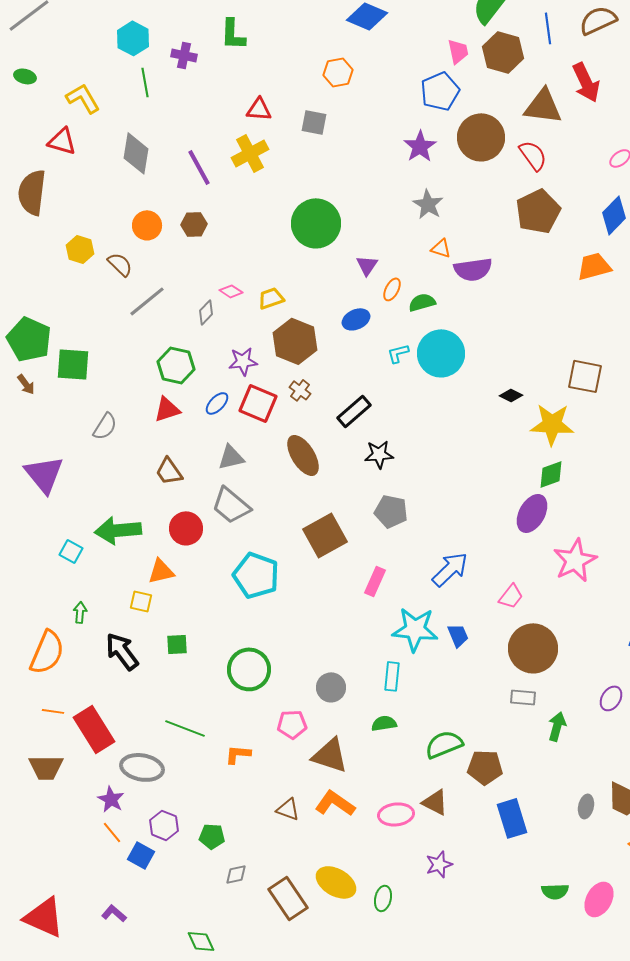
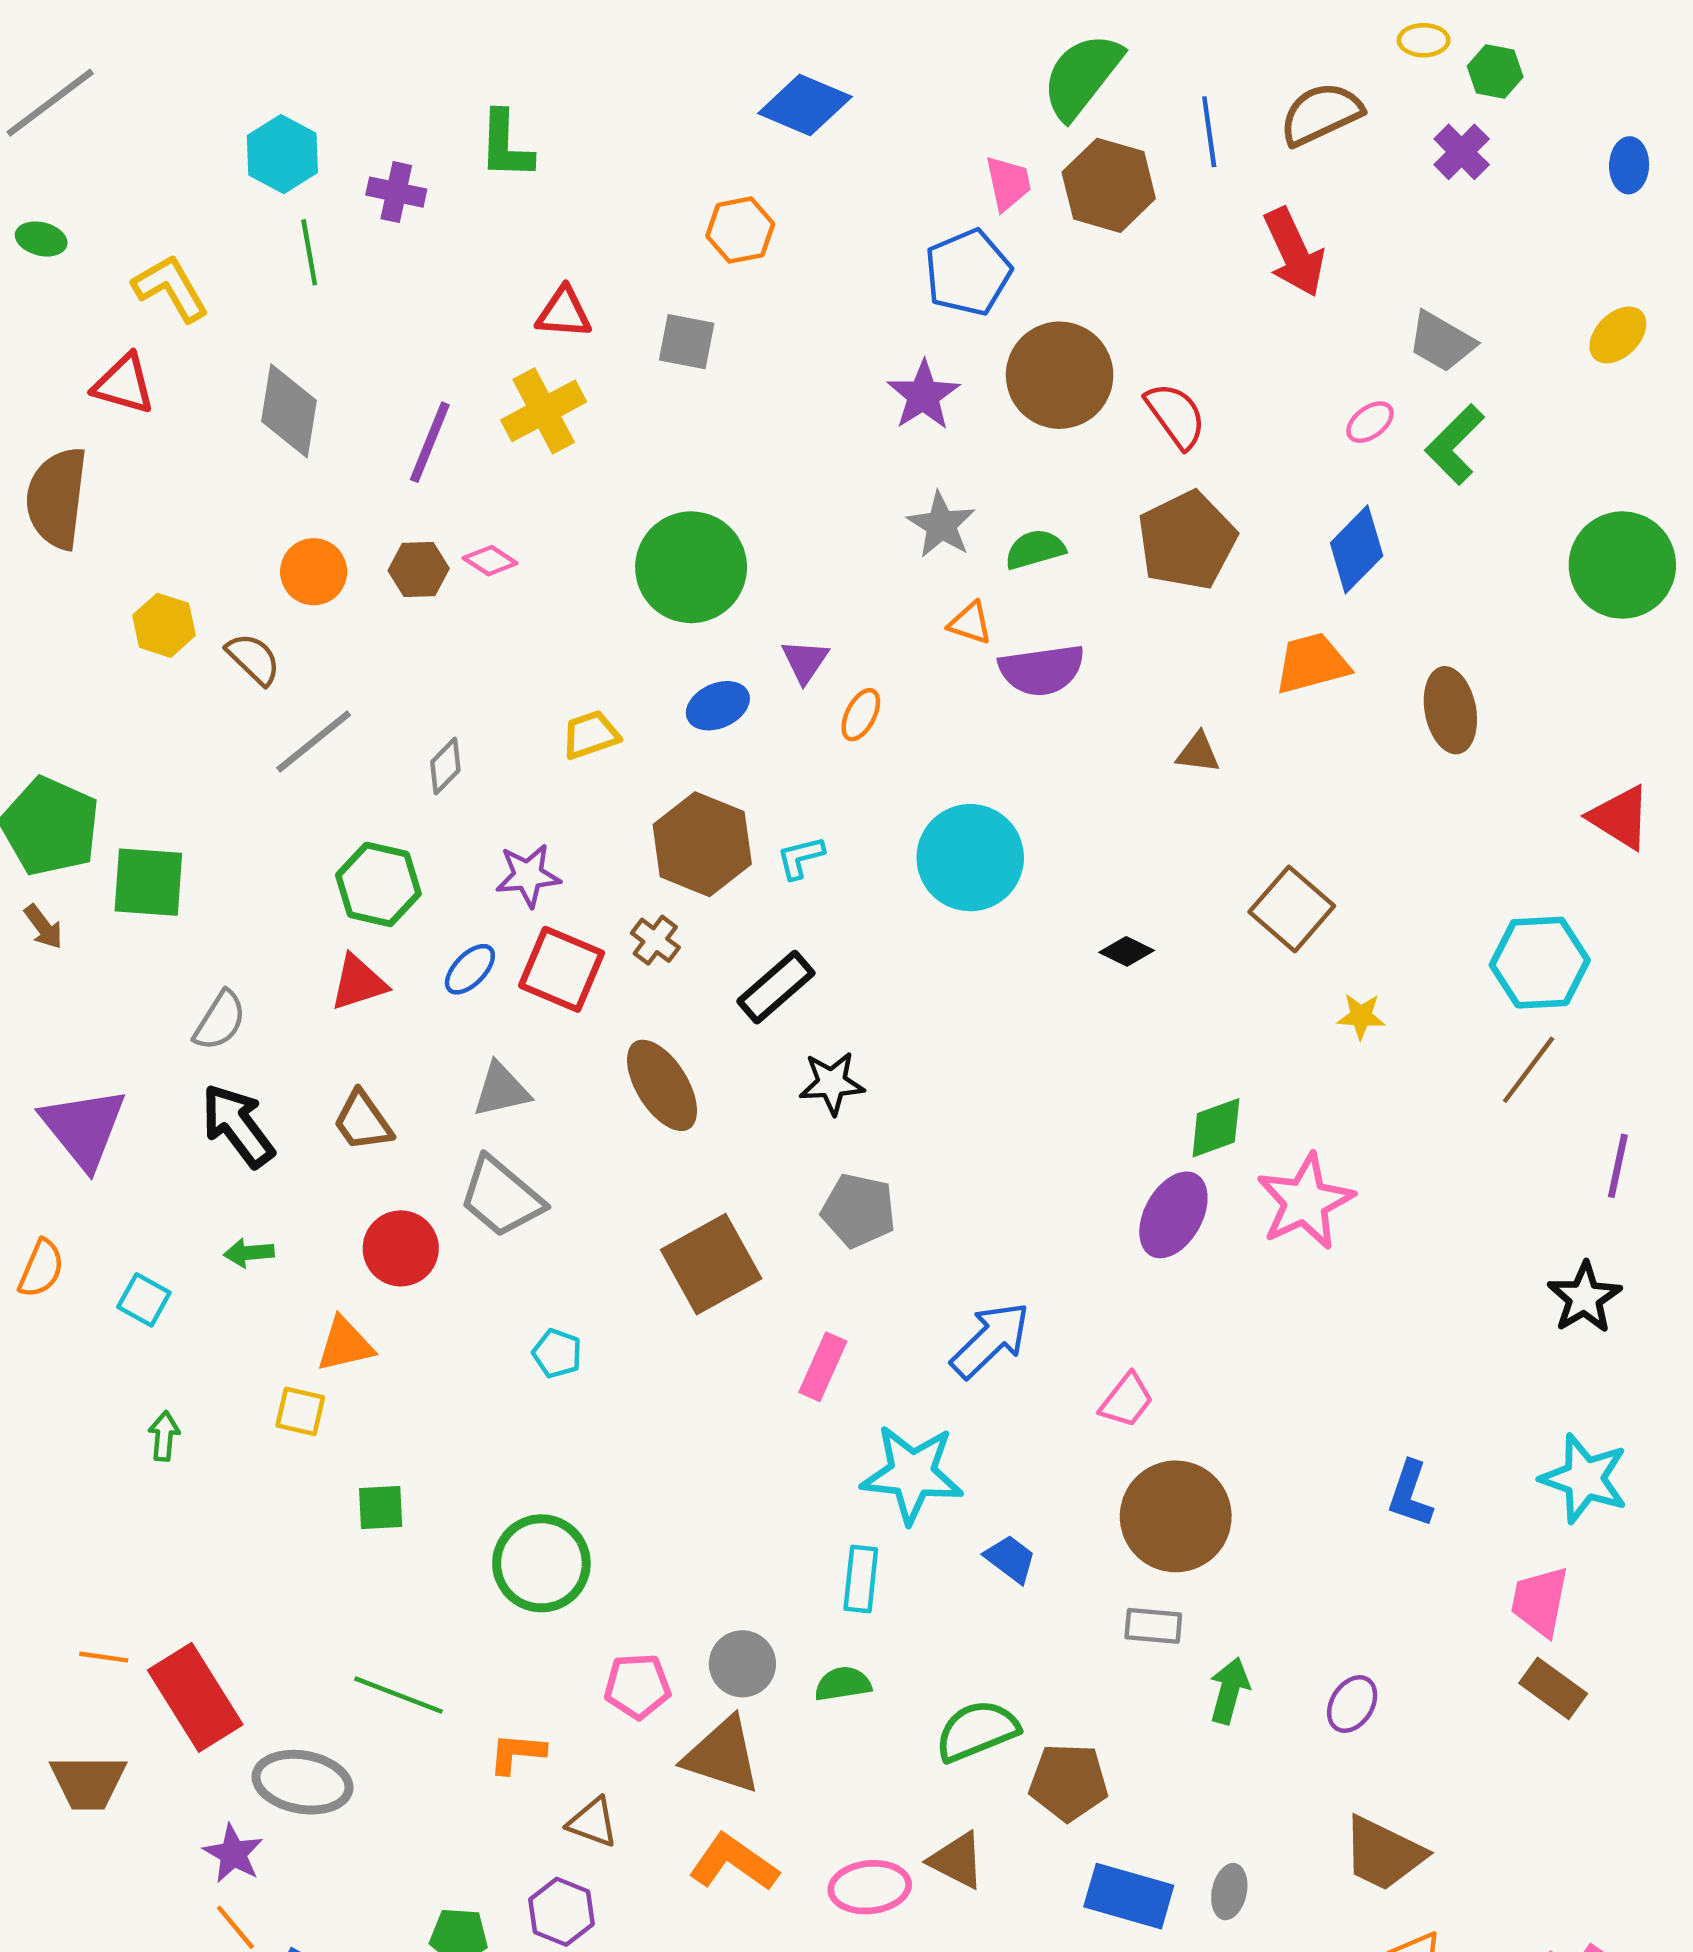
brown triangle: (543, 106) -> (1198, 753), moved, size x0.5
purple line: (199, 167) -> (430, 442), turned 51
pink diamond: (231, 291) -> (490, 561), moved
green semicircle: (422, 302) -> (1035, 549), moved
blue ellipse: (356, 319) -> (718, 706), moved
brown hexagon: (295, 341) -> (702, 844), moved
cyan L-shape: (398, 353) -> (800, 858), moved
brown square: (585, 376) -> (1292, 909), turned 30
yellow star: (552, 424) -> (1361, 1016), moved, size x0.5
green arrow: (118, 530) -> (249, 1253), size x0.5
pink star: (575, 560) -> (1305, 1202), moved
cyan pentagon: (256, 575) -> (557, 1353), size x0.5
blue trapezoid: (458, 635) -> (1010, 1559), moved, turned -30
black arrow: (122, 651) -> (238, 1126), moved
orange semicircle: (47, 652) -> (41, 1269), moved, size x0.6
gray circle: (331, 687) -> (742, 1664), moved
purple ellipse: (611, 698) -> (1352, 1704), moved
gray ellipse: (586, 806) -> (1229, 1892), moved
brown triangle: (288, 809) -> (593, 1822), moved
blue rectangle: (512, 818) -> (1129, 1896), turned -57
purple hexagon: (164, 825) -> (562, 1912), moved

